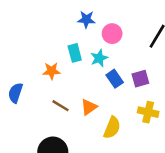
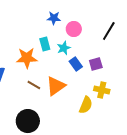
orange star: (52, 71) -> (27, 58), size x1.5
orange triangle: (89, 107) -> (56, 86), size x1.5
yellow semicircle: (112, 128) -> (86, 105), moved

